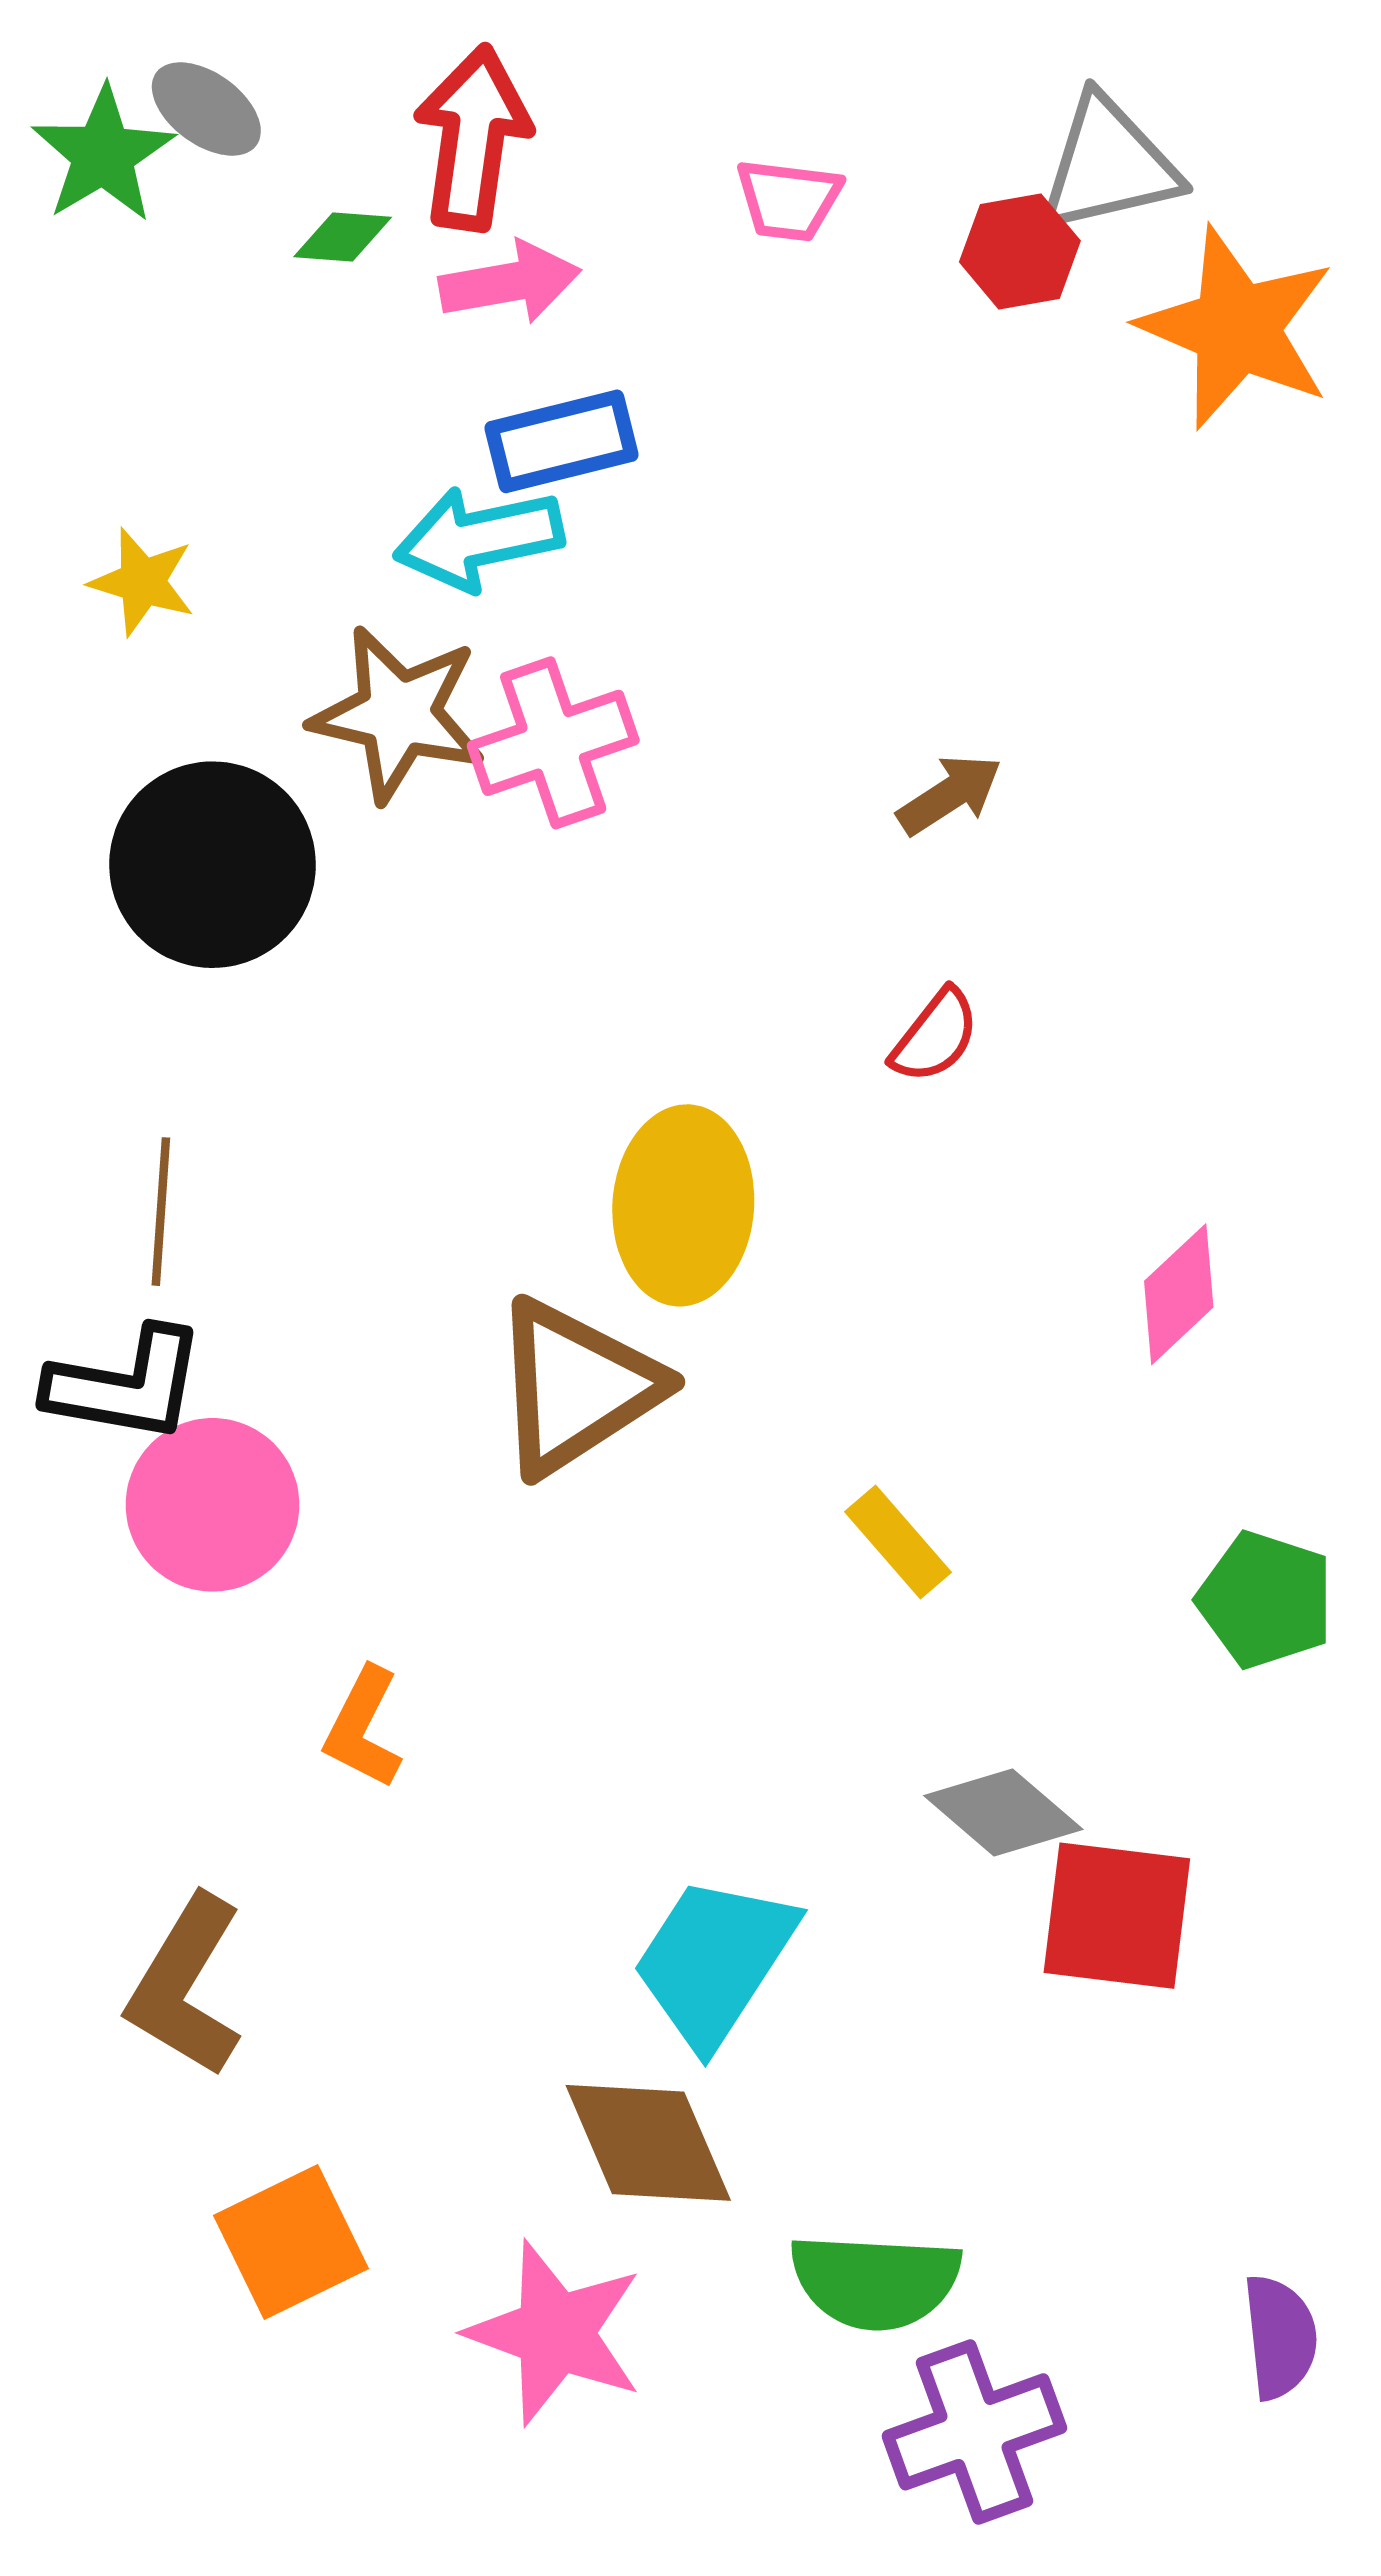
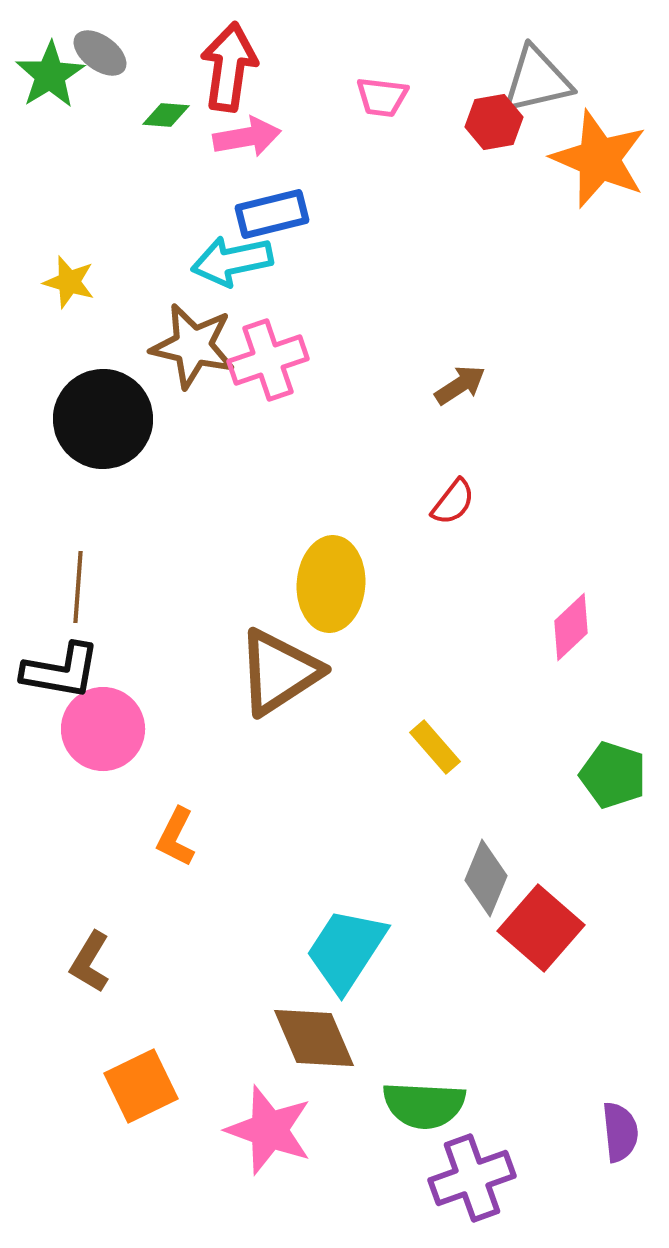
gray diamond: (1003, 1812) -> (486, 878), turned 72
red square: (1117, 1916) -> (541, 928), turned 34
brown L-shape: (186, 1986) -> (90, 962), size x0.7

